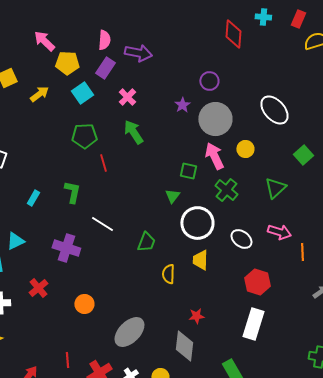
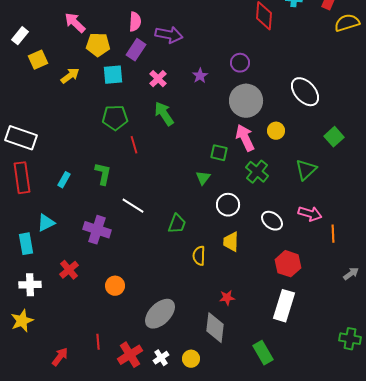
cyan square: (82, 93) -> (113, 75), turned 30
purple star: (182, 105) -> (200, 76), moved
white circle: (197, 223) -> (228, 205), size x0.7

